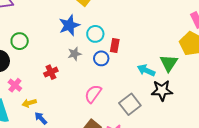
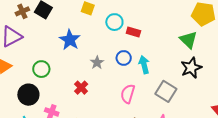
blue star: (69, 25) -> (70, 40), moved
cyan circle: (95, 34) -> (114, 22), moved
red rectangle: (115, 45) -> (133, 32), moved, turned -64
cyan arrow: (146, 70) -> (144, 65), moved, turned 72

